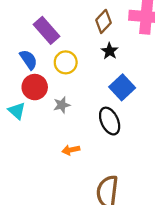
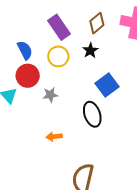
purple rectangle: (47, 30) -> (59, 27), moved
black star: (110, 51) -> (90, 50), moved

